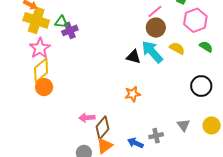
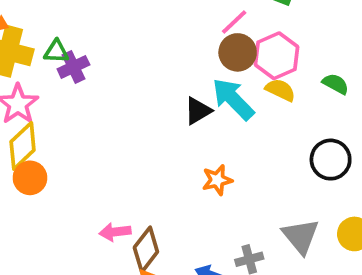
pink hexagon: (195, 20) -> (277, 56), moved
black triangle: (133, 57) -> (198, 111), turned -42
orange star: (133, 94) -> (217, 180), moved
gray triangle: (183, 125) -> (301, 236), size x1.5

